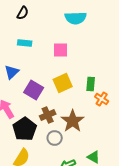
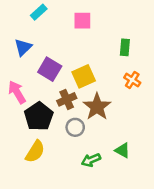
cyan rectangle: (25, 43) -> (39, 12), turned -48
yellow square: (63, 83) -> (84, 76), moved
green rectangle: (91, 84) -> (125, 47), moved

